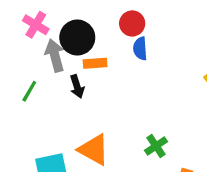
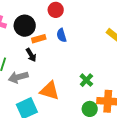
blue semicircle: (140, 49) -> (62, 35), moved
gray arrow: (55, 55) -> (18, 77), moved, turned -78

